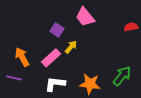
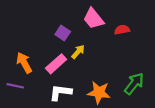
red semicircle: (131, 27) -> (122, 30), moved

